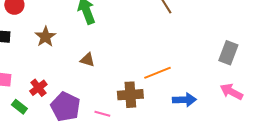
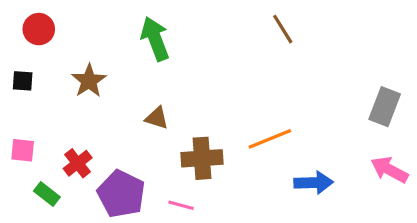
brown cross: (130, 95) -> (202, 158), moved

